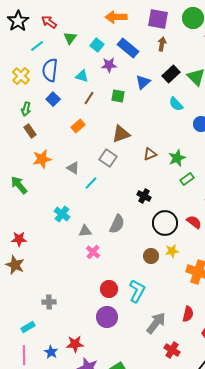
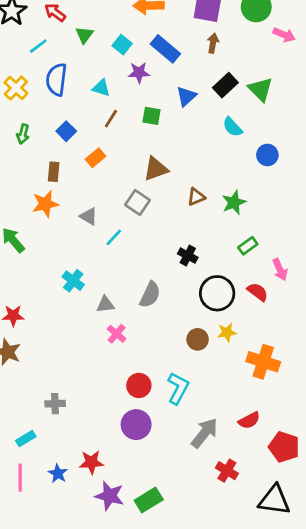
blue square: (53, 99) -> (66, 131), moved
brown rectangle: (30, 131) -> (54, 172), moved, turned 40
green rectangle: (187, 179) -> (248, 246), moved
red semicircle: (188, 314) -> (249, 420), turned 49

